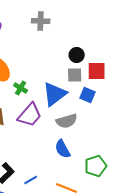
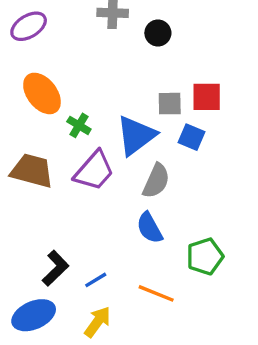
black circle: (77, 55) -> (158, 33), moved
gray semicircle: (67, 121) -> (156, 181), turned -50

